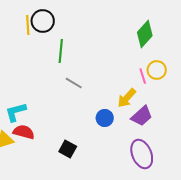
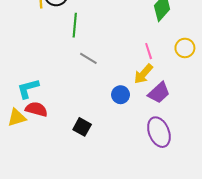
yellow circle: (157, 70) -> (185, 48), moved
pink line: (143, 76) -> (149, 51), moved

